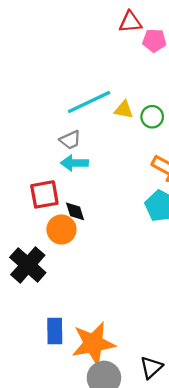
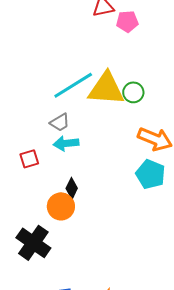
yellow triangle: (124, 110) -> (106, 89), size x2.0
red square: (44, 194) -> (29, 159), moved, size x0.7
black diamond: (75, 211) -> (72, 188), turned 50

